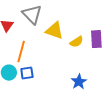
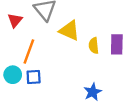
yellow semicircle: (77, 42) -> (94, 46), turned 112

